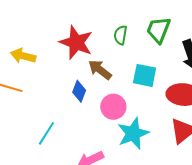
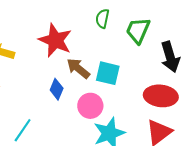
green semicircle: (121, 35) -> (102, 19), moved
cyan square: (145, 75) -> (108, 73), moved

